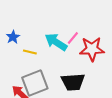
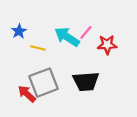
red star: (92, 49) -> (107, 45), size x0.7

